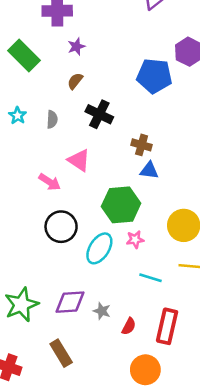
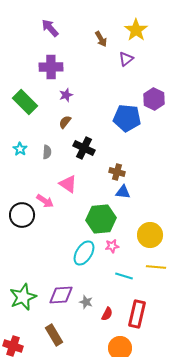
black circle: (61, 227) -> (22, 215), moved

